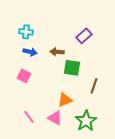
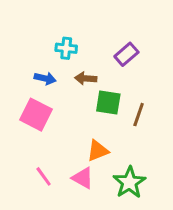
cyan cross: (26, 32) -> (66, 48), moved
pink square: (24, 76) -> (36, 115), size x1.5
brown line: (94, 86) -> (139, 115), moved

